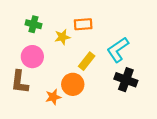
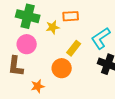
green cross: (33, 24) -> (28, 16), size x1.6
orange star: (53, 97) -> (38, 86), moved

